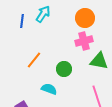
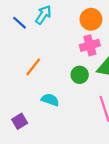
blue line: (22, 21) -> (20, 23), turned -56
green circle: (64, 69) -> (80, 75), moved

